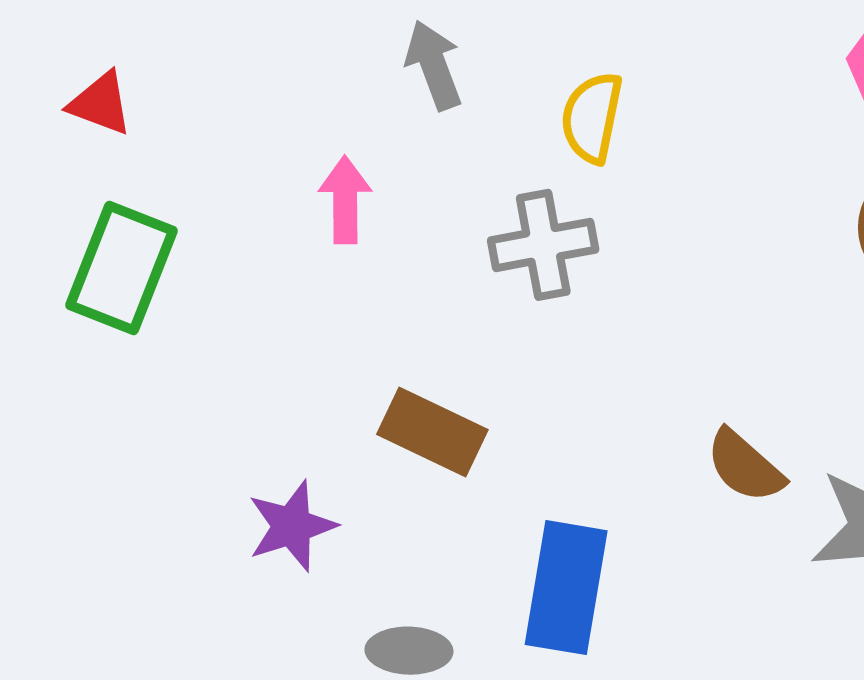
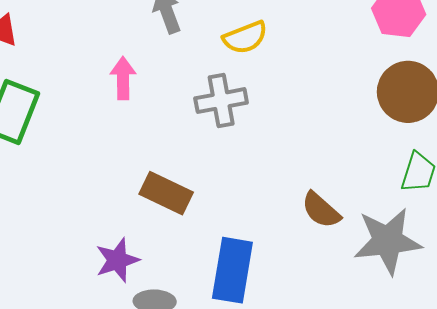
yellow semicircle: (592, 118) -> (245, 37), turned -123
purple star: (292, 526) -> (117, 260), moved

